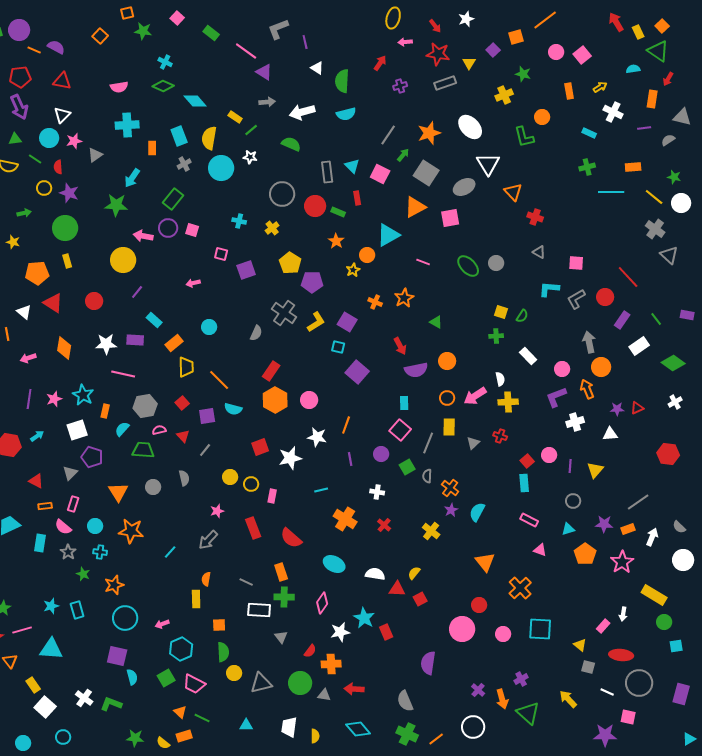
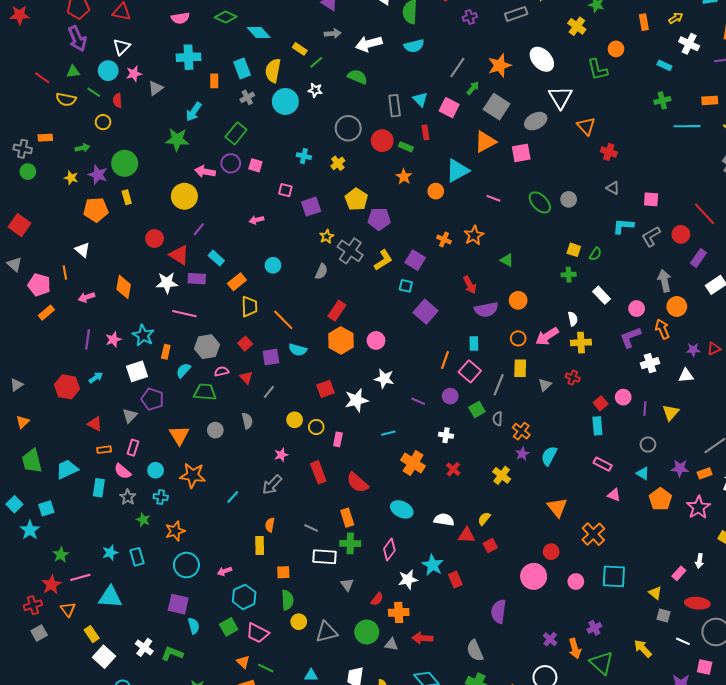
yellow cross: (504, 95) -> (577, 26), turned -30
purple star: (69, 193) -> (98, 175), moved
yellow star: (353, 270) -> (327, 236), moved
red triangle: (53, 303) -> (179, 255), moved
orange line: (346, 425) -> (445, 360), moved
purple line: (350, 459) -> (418, 401), turned -56
cyan triangle: (568, 529) -> (643, 473), turned 48

